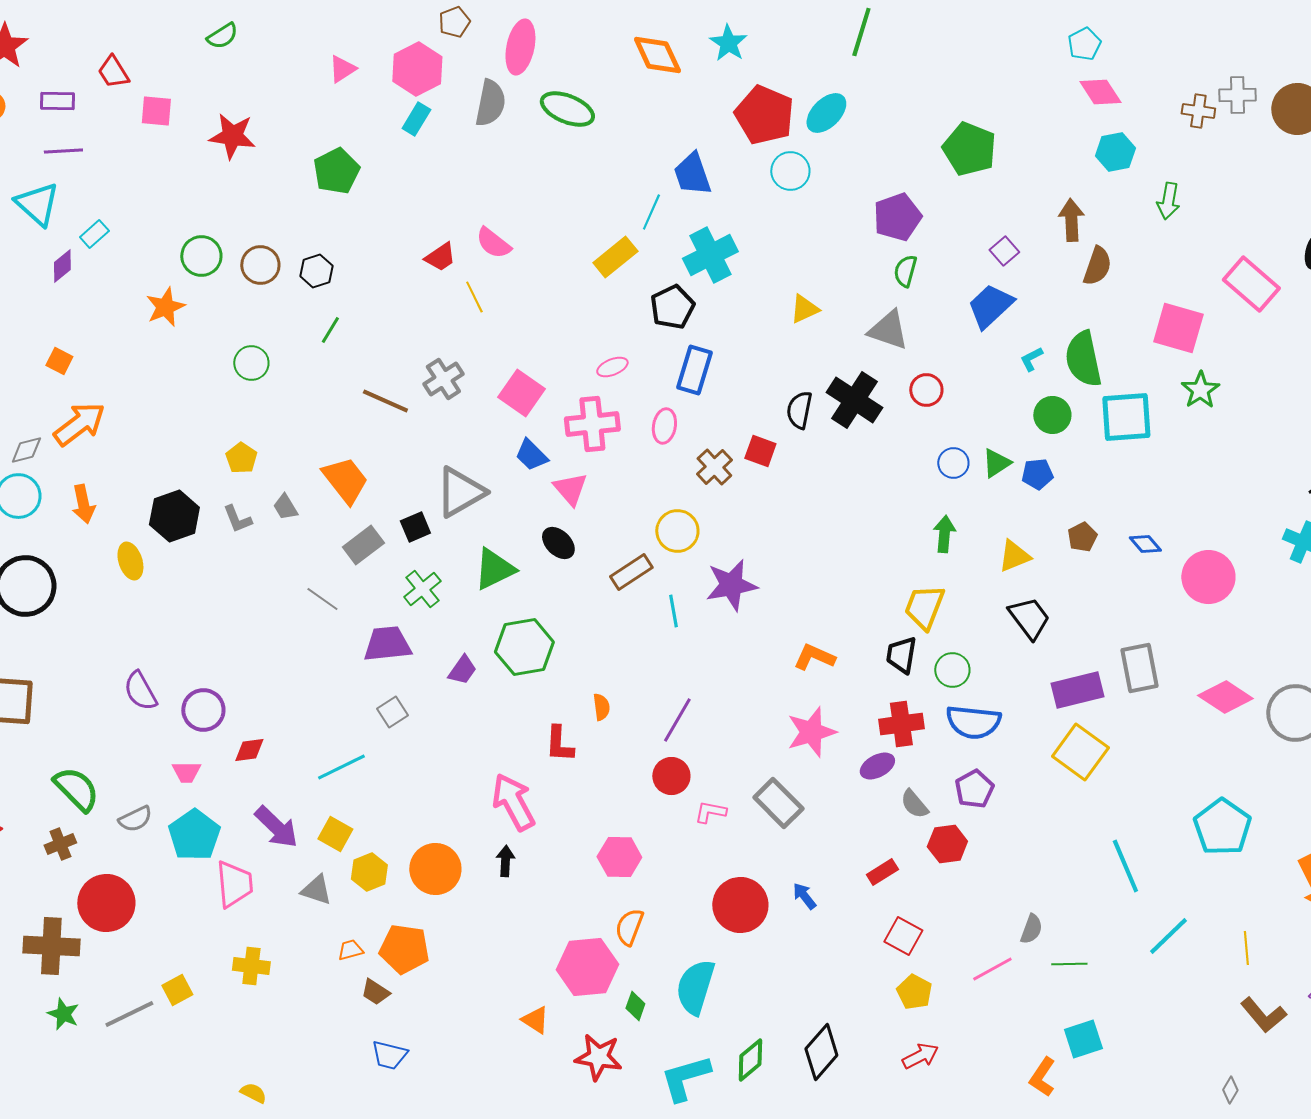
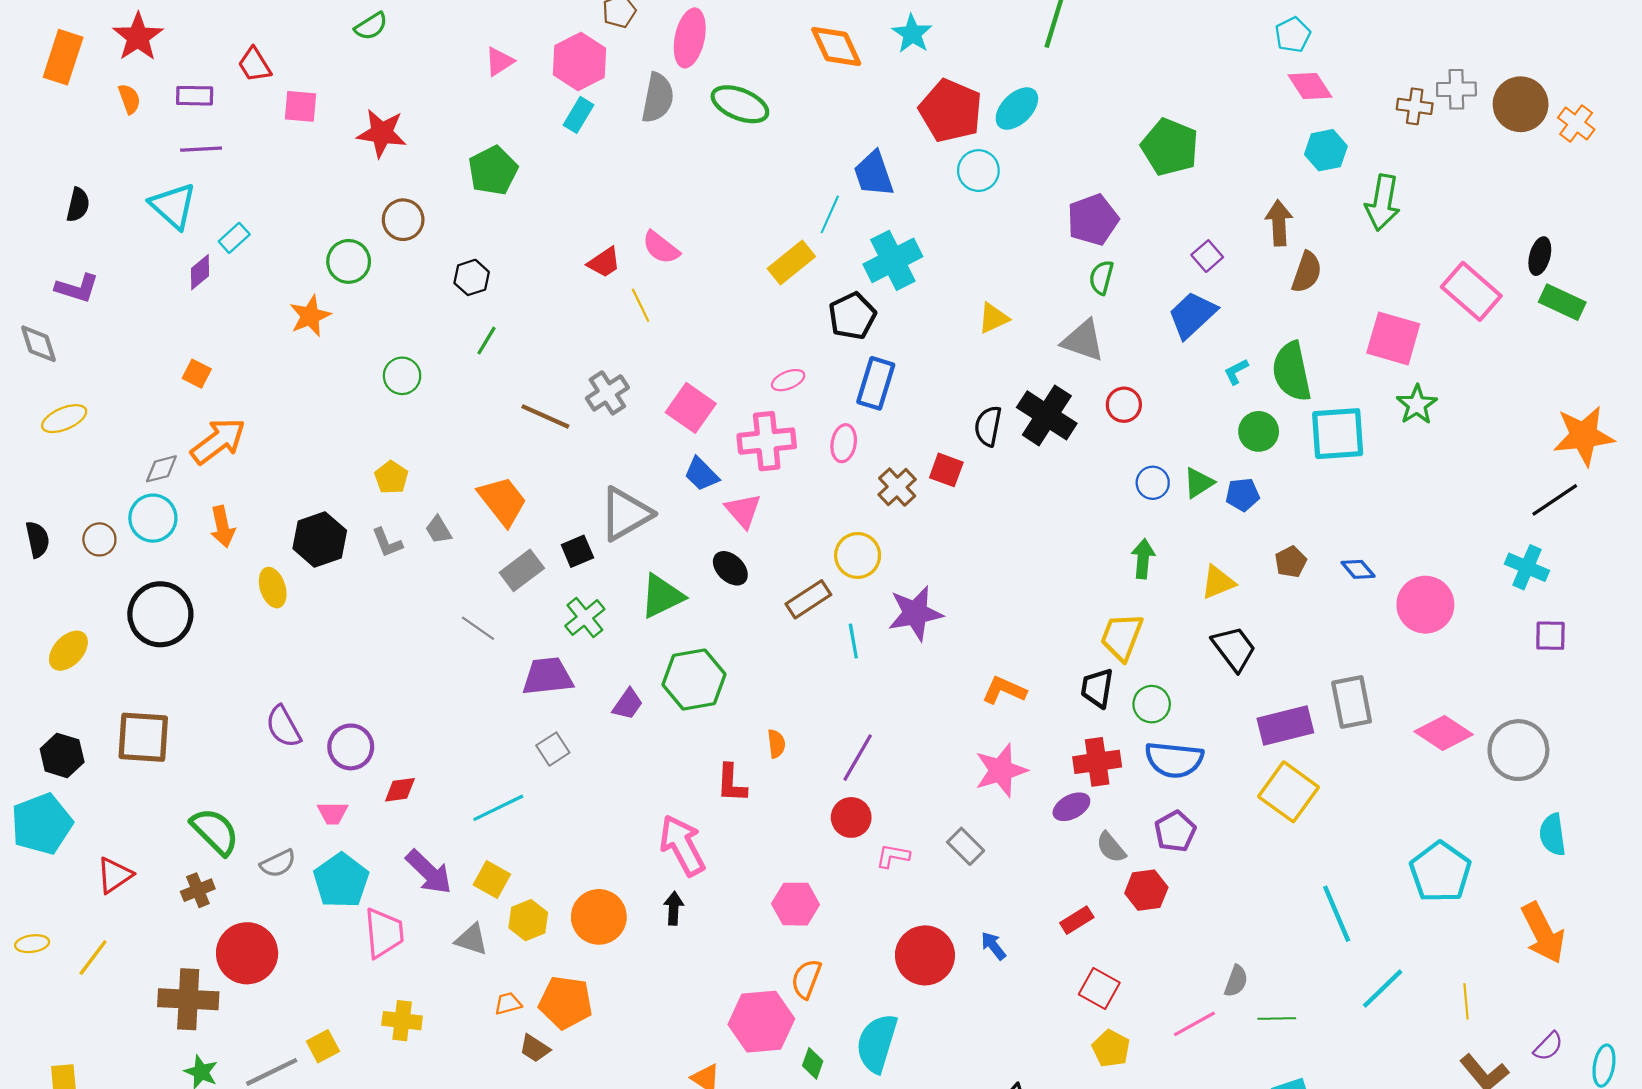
green arrow: (1168, 201) -> (1383, 203), size x1.4
brown circle: (260, 265) -> (403, 220), moved
gray rectangle: (778, 803) -> (966, 846), size x0.7

